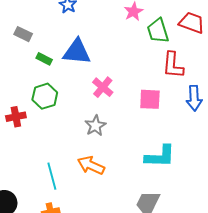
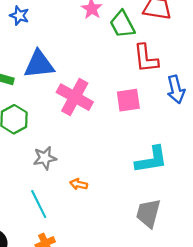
pink cross: (103, 87) -> (75, 97), size x1.5
gray star: (95, 126) -> (45, 158), moved, turned 30
orange arrow: (91, 165) -> (79, 184), size x0.6

